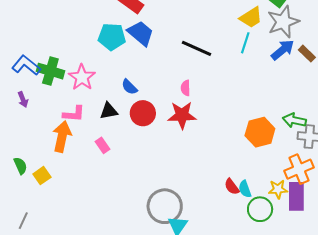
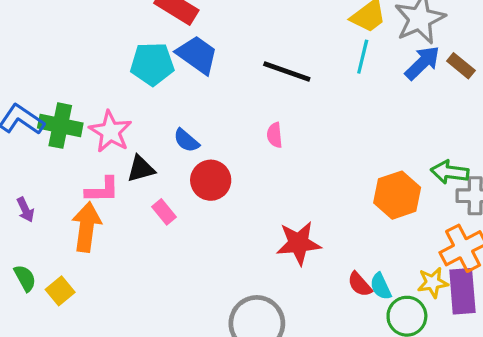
purple arrow: (23, 99) -> (25, 210), moved
black triangle: (109, 111) -> (141, 169), moved
red star: (182, 115) -> (299, 243), moved
pink rectangle: (102, 145) -> (164, 212), moved

